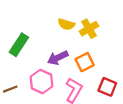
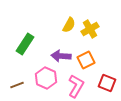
yellow semicircle: (66, 24) -> (69, 25), turned -77
purple arrow: (58, 58) -> (61, 56), turned 30

